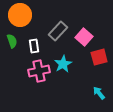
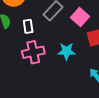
cyan star: (63, 64) -> (66, 51), moved, turned 30

